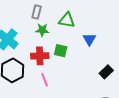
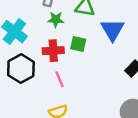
blue triangle: (89, 39) -> (112, 30), size x1.5

